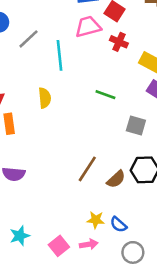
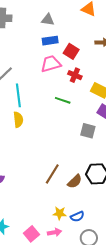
cyan line: (60, 55) -> (18, 95), moved
green line: (105, 95) -> (63, 100), moved
gray square: (136, 126) -> (88, 131), moved
blue semicircle: (119, 224) -> (77, 217), turned -64

